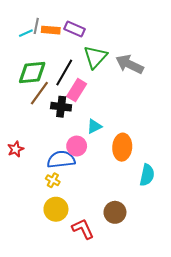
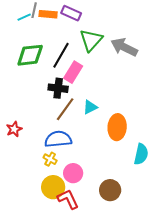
brown line: (39, 93) -> (65, 109), moved
pink circle: (77, 146) -> (73, 173), moved
red L-shape: (83, 229) -> (68, 199), moved

